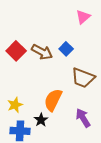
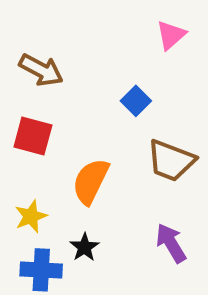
red square: (16, 51) -> (33, 136), moved, turned -30
brown arrow: (42, 52) -> (41, 70), moved
orange semicircle: (53, 100) -> (91, 181), moved

